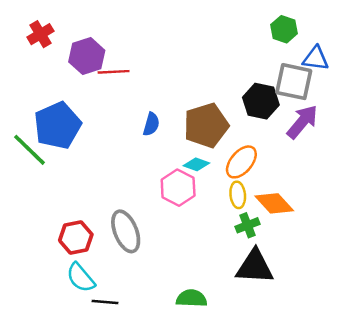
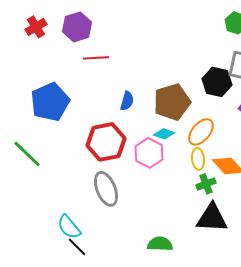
purple hexagon: (87, 56) -> (77, 27), moved
green line: (29, 150) -> (27, 154), moved
red hexagon: (76, 237) -> (106, 142), moved, size x1.4
black line: (105, 302) -> (77, 247), moved, turned 40

